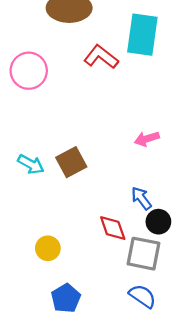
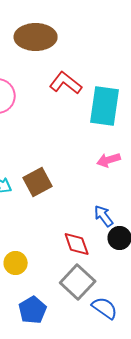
cyan rectangle: (142, 35) -> (105, 106), moved
gray square: (144, 254) -> (78, 282), moved, turned 32

